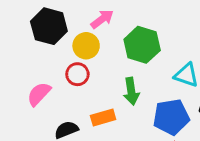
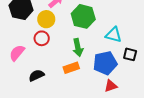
orange rectangle: (103, 117) -> (71, 68), moved

